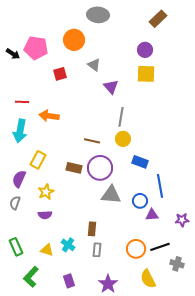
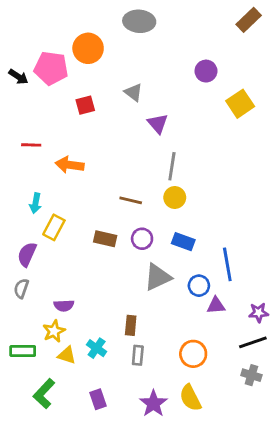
brown rectangle: (158, 19) -> (249, 20), moved
orange circle: (74, 40) -> (88, 48), moved
yellow square: (146, 74) -> (240, 104), moved, turned -36
cyan arrow: (20, 131) -> (35, 203), moved, size x0.6
blue rectangle: (140, 162) -> (183, 242), moved
purple circle: (100, 168) -> (142, 239), size x0.6
yellow star: (46, 192) -> (54, 331), moved
gray triangle: (111, 195) -> (158, 277), turned -30
green rectangle: (16, 247) -> (23, 351), turned -66
black line: (160, 247) -> (253, 342), moved
yellow semicircle: (148, 279) -> (190, 398), moved

